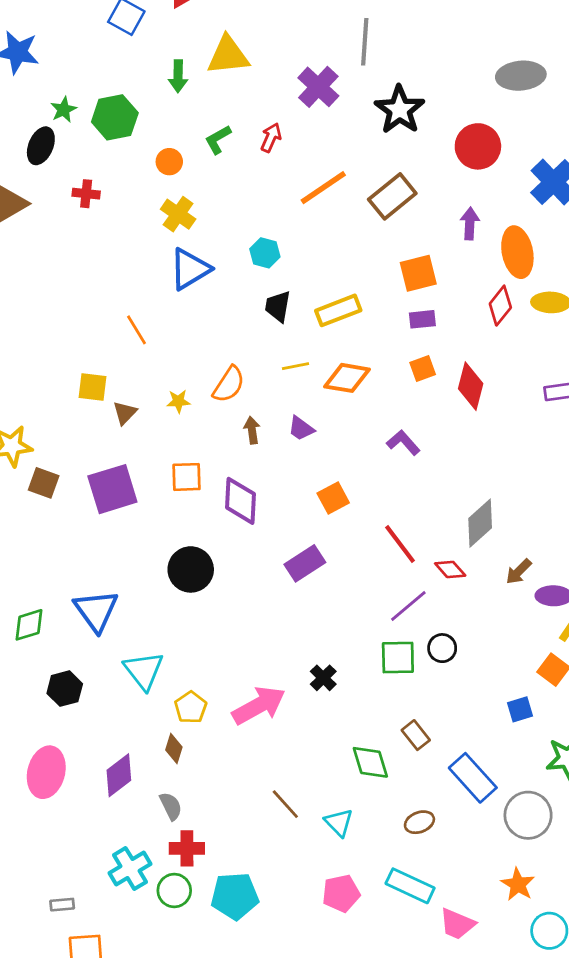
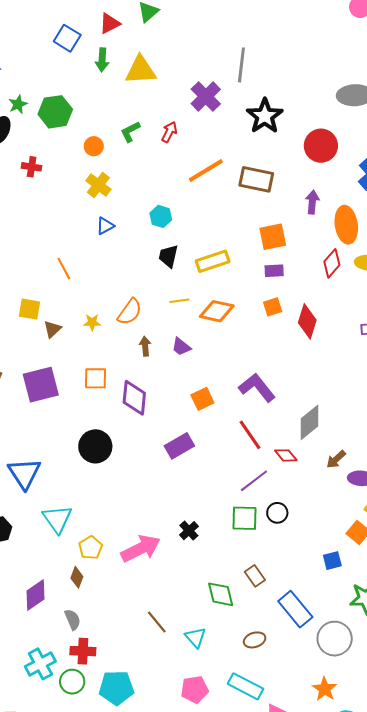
green arrow: (178, 76) -> (102, 60), moved
brown rectangle: (392, 196) -> (256, 179), turned 48
blue triangle: (190, 269) -> (105, 226), size x0.6
purple L-shape: (403, 443) -> (257, 388), moved, size x1.5

